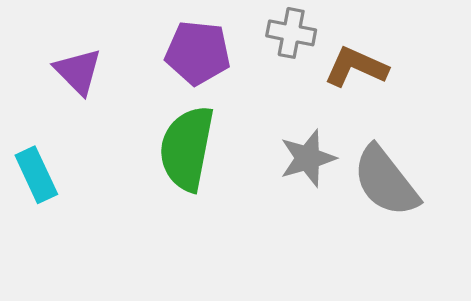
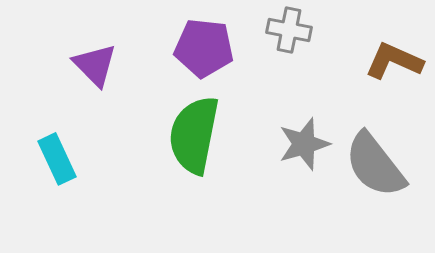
brown L-shape: (356, 67) -> (394, 61), moved

